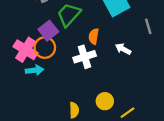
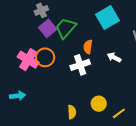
purple square: (48, 31) -> (48, 28), moved
cyan arrow: (35, 70) -> (18, 96), moved

